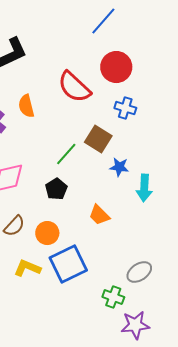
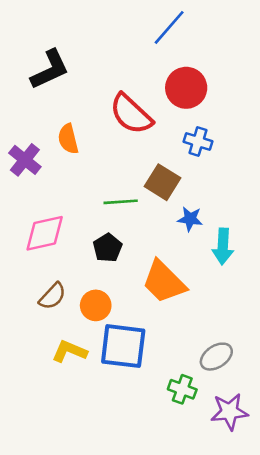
green line: (66, 154) -> (121, 202), turned 45
orange trapezoid: (99, 215) -> (164, 282), size x1.6
blue square: (68, 264) -> (123, 346), turned 33
purple star: (135, 325) -> (229, 412), moved

